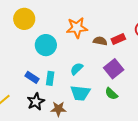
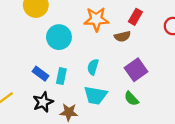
red rectangle: (118, 39) -> (135, 17), moved, turned -40
brown semicircle: (100, 41) -> (122, 36), turned 152
cyan semicircle: (77, 69) -> (93, 67), turned -32

